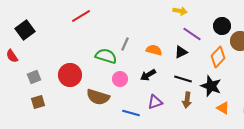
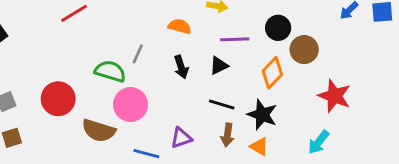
purple line: (192, 34) -> (235, 39), turned -36
orange semicircle: (154, 50) -> (180, 26), moved
black arrow: (148, 75) -> (181, 67), moved, turned -77
pink circle: (120, 79) -> (130, 105), size x1.5
orange triangle: (223, 108) -> (259, 146), moved

